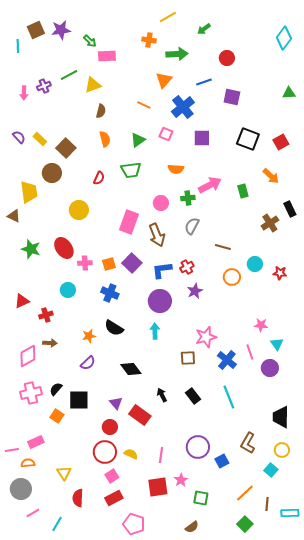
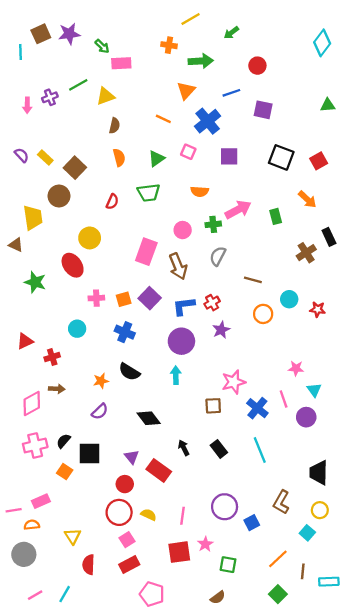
red ellipse: (64, 248) -> (73, 265), moved
pink line: (33, 513) -> (35, 595), moved

